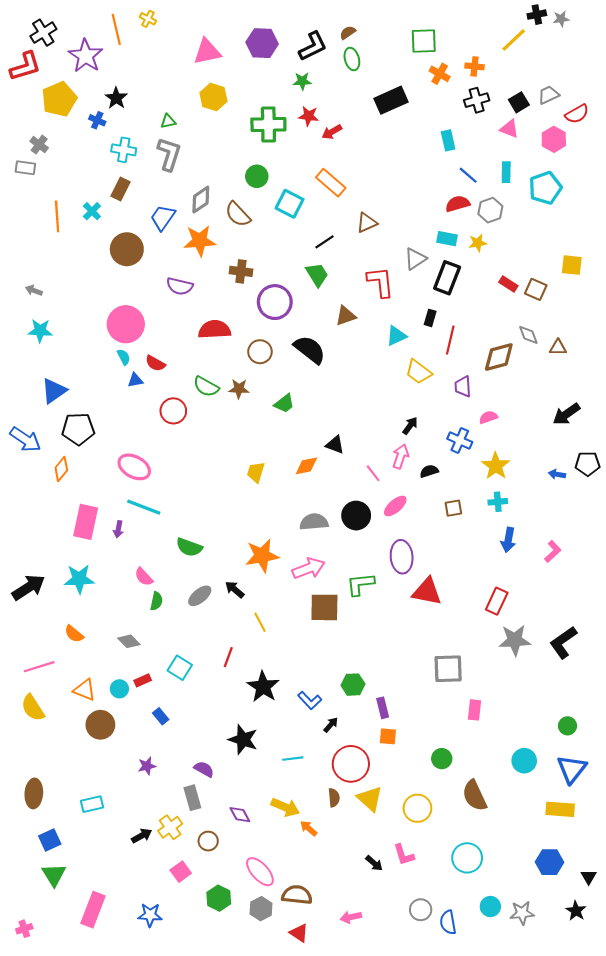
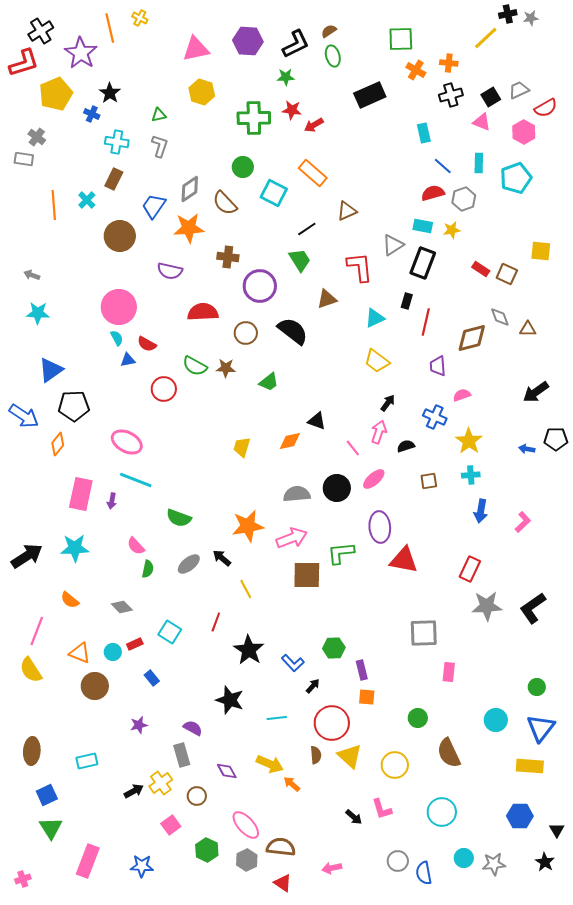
gray L-shape: (169, 154) -> (160, 146), size x0.7
yellow trapezoid: (418, 372) -> (377, 361), moved
pink line: (39, 667) -> (37, 631), turned -52

